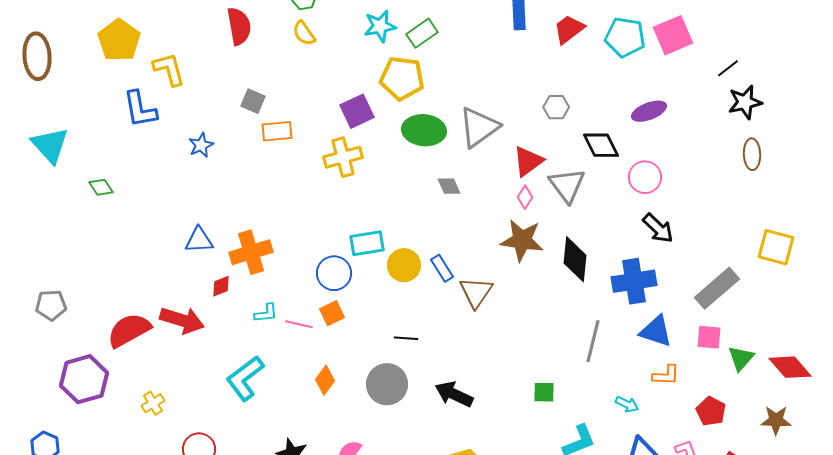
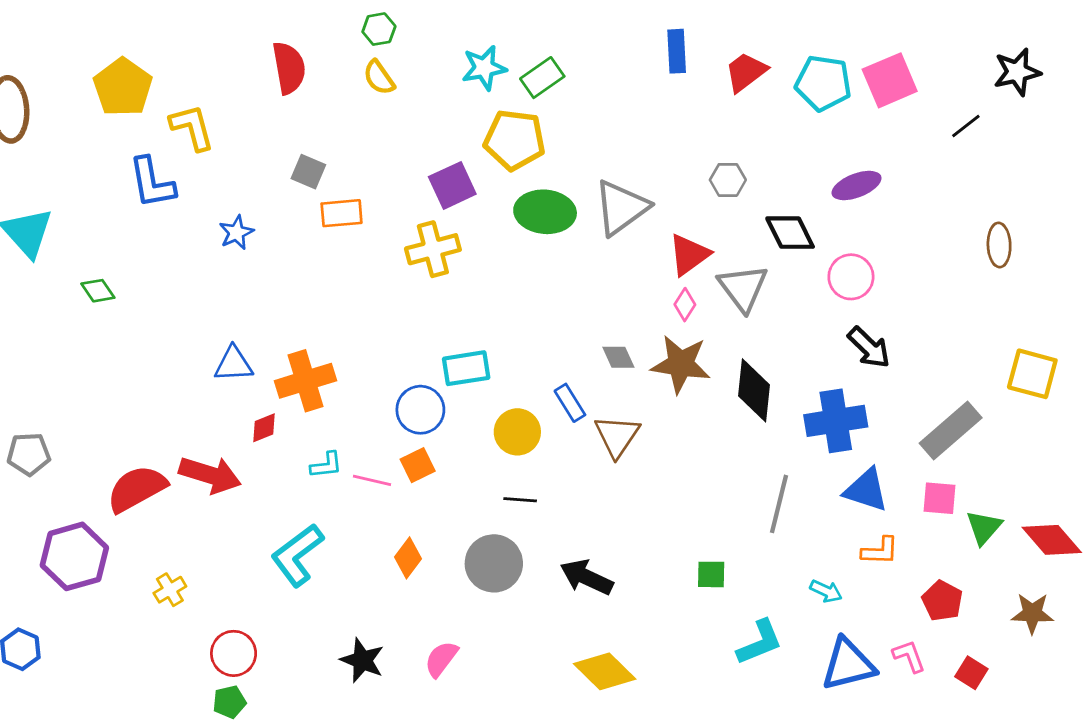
black star: (745, 102) -> (1017, 72), moved
gray diamond: (449, 186) -> (618, 357), moved
yellow circle: (404, 265) -> (517, 432), moved

